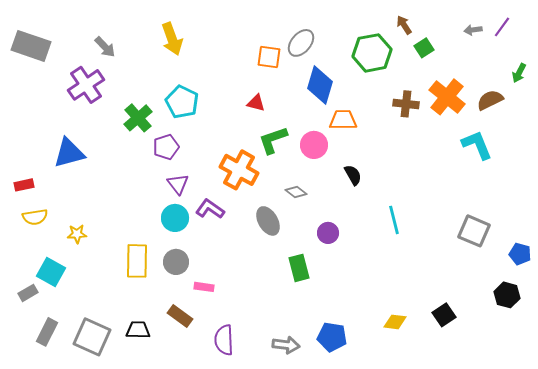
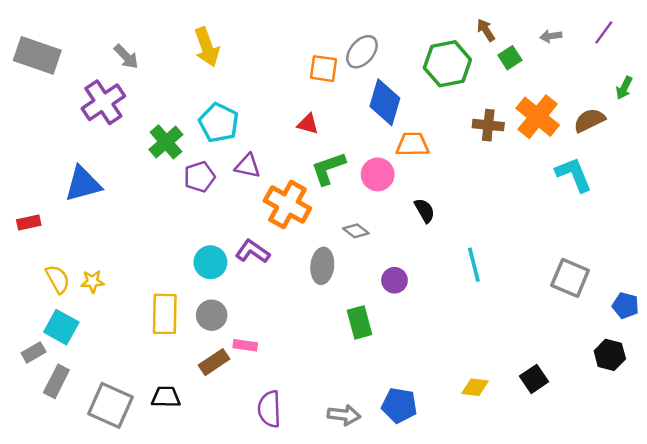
gray arrow: (473, 30) -> (551, 36), moved
purple triangle: (178, 184) -> (248, 166), moved, turned -40
yellow semicircle: (35, 217) -> (58, 279), moved, turned -110
gray ellipse: (268, 221) -> (322, 266), turned 36
brown rectangle: (180, 316) -> (214, 362), moved, turned -70
gray rectangle: (47, 332) -> (56, 381), moved

